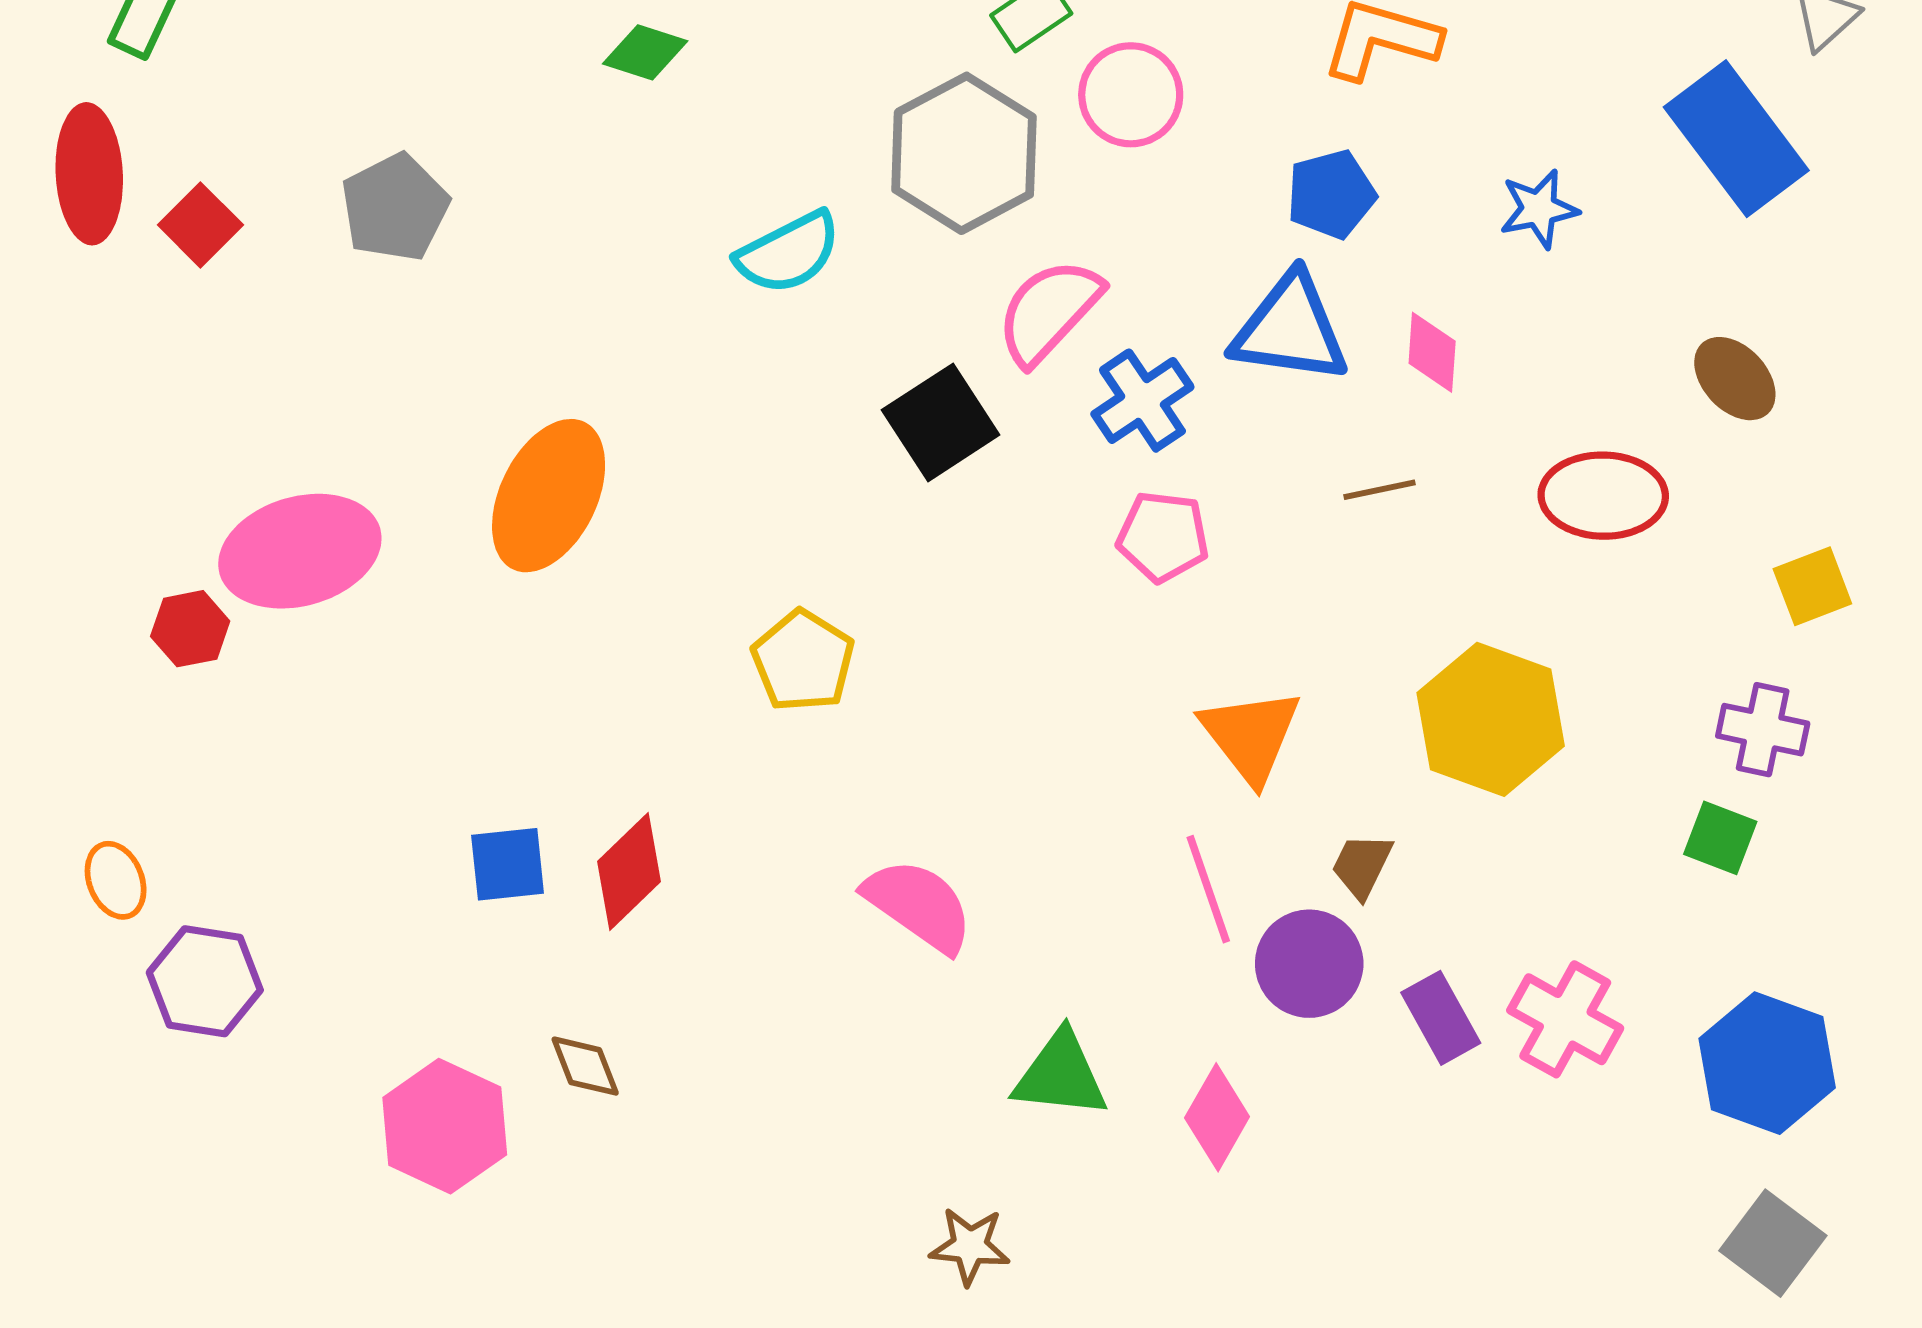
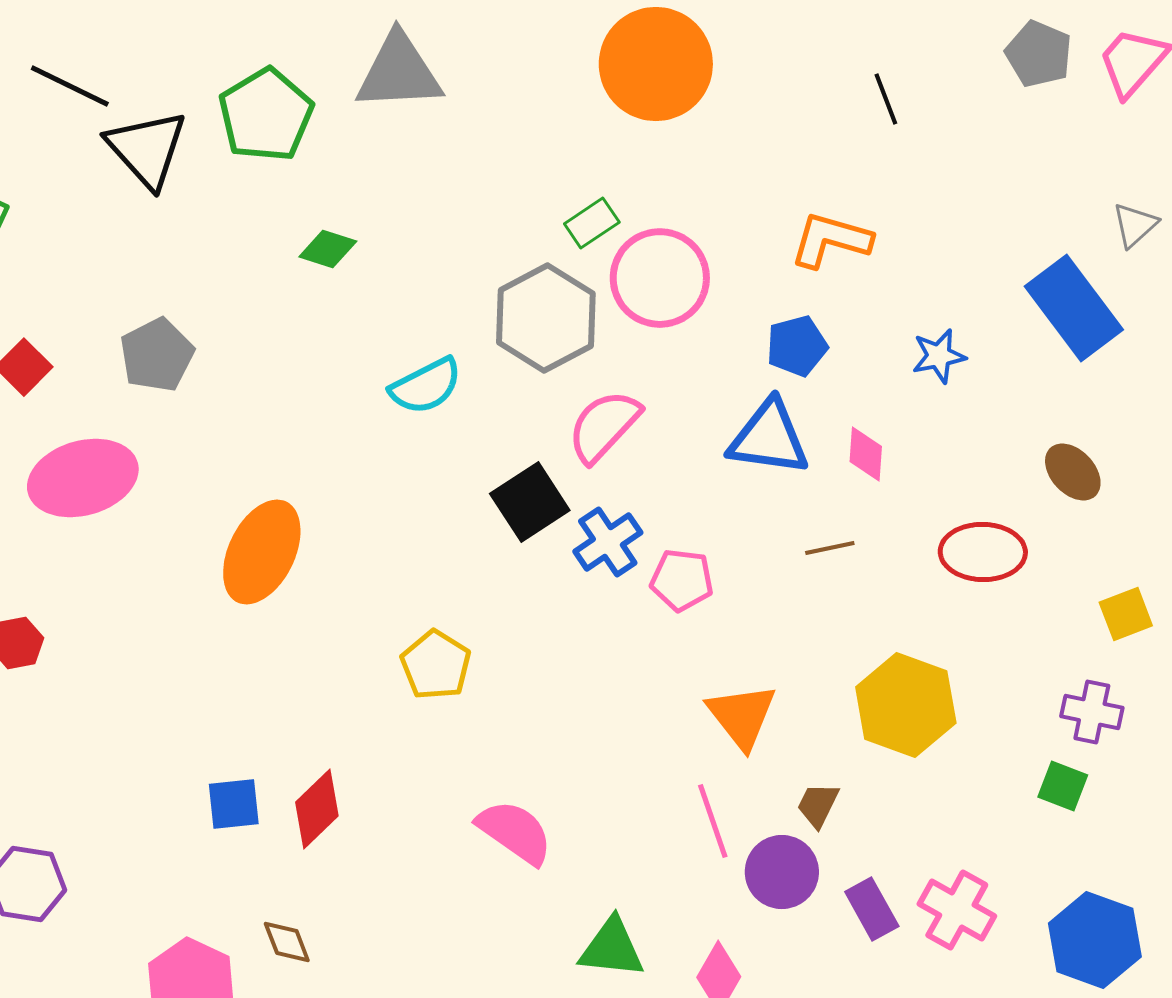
pink circle: (1131, 95) -> (660, 278), size x1.4
blue cross: (1142, 401) -> (608, 542), moved
pink ellipse: (300, 551) -> (83, 478), moved

